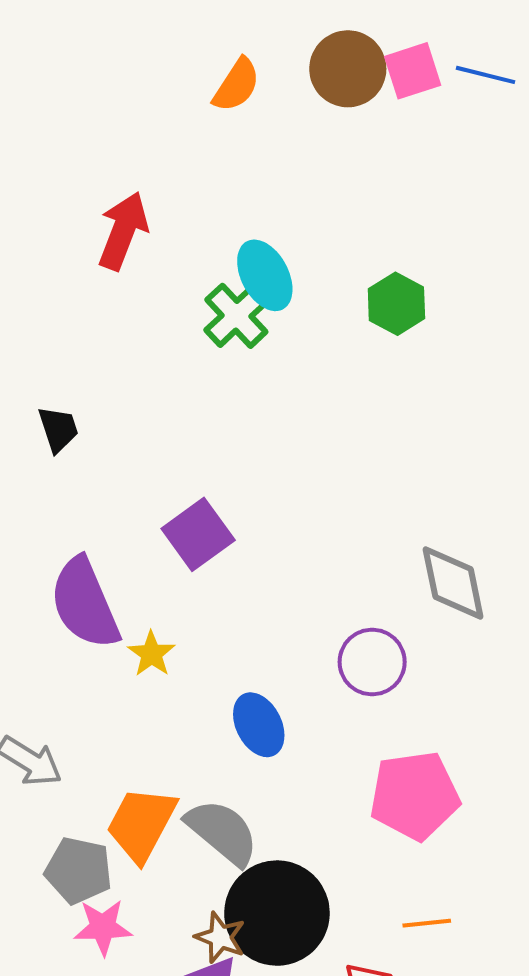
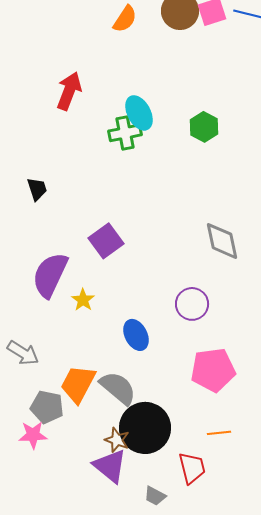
green cross: (236, 316) -> (125, 133), turned 32
gray diamond: (453, 583) -> (222, 241), moved
purple semicircle: (85, 603) -> (50, 275), turned 48
pink star: (103, 927) -> (33, 435), moved

